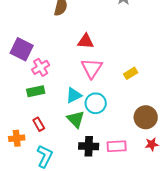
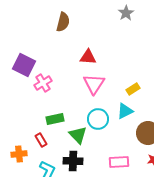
green rectangle: (36, 91) -> (55, 119), moved
cyan triangle: (74, 95) -> (125, 111), moved
black cross: (89, 146) -> (73, 161), moved

